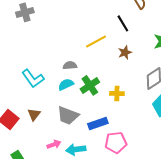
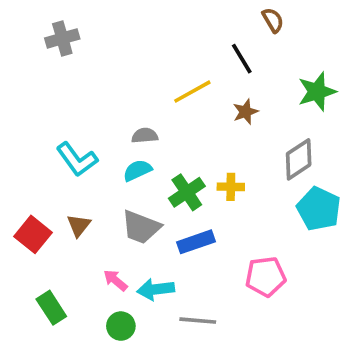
green cross: (90, 85) -> (187, 192), moved
pink pentagon: (116, 142) -> (266, 277), moved
pink arrow: (54, 144) -> (115, 280), turned -120

